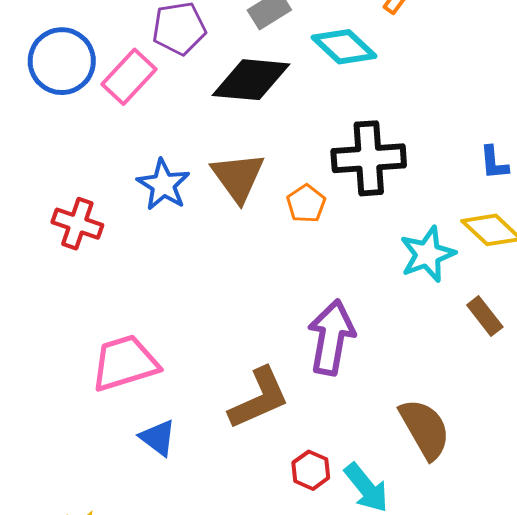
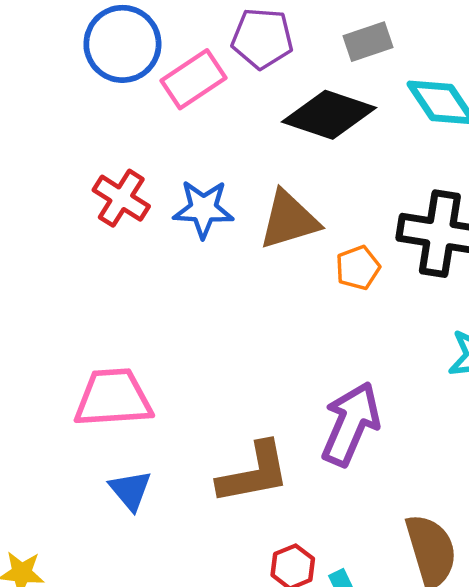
brown triangle: (238, 177) -> (289, 220), turned 36
blue star: (163, 185) -> (203, 209), turned 30
red cross: (77, 224) -> (121, 198), moved

